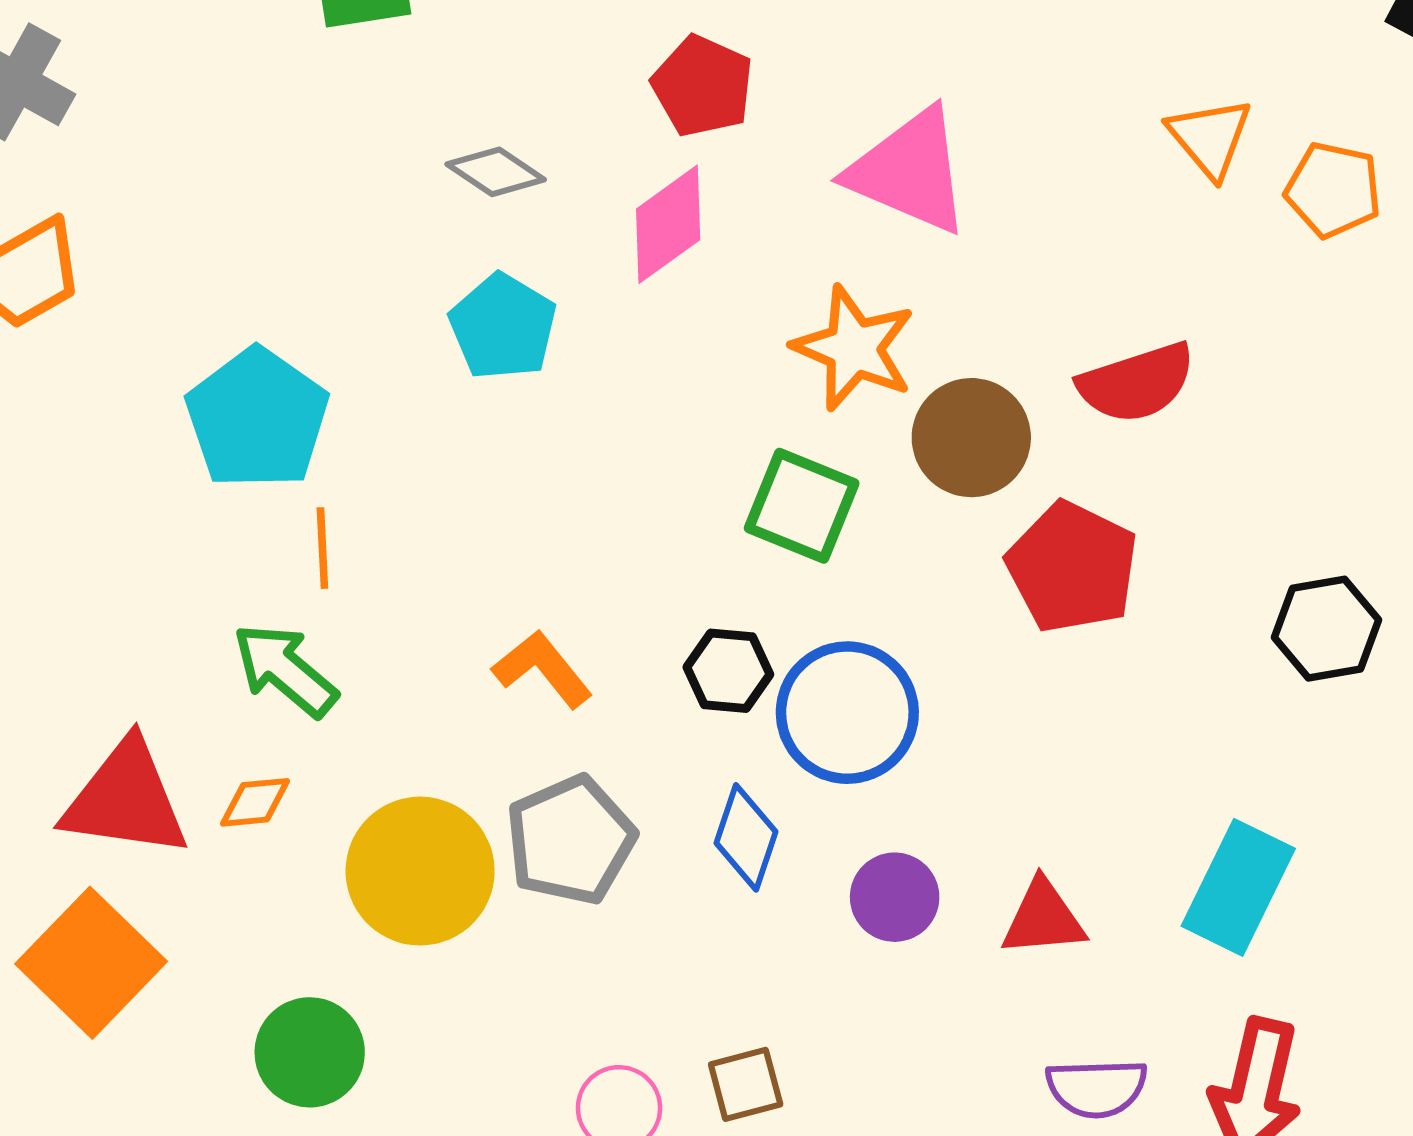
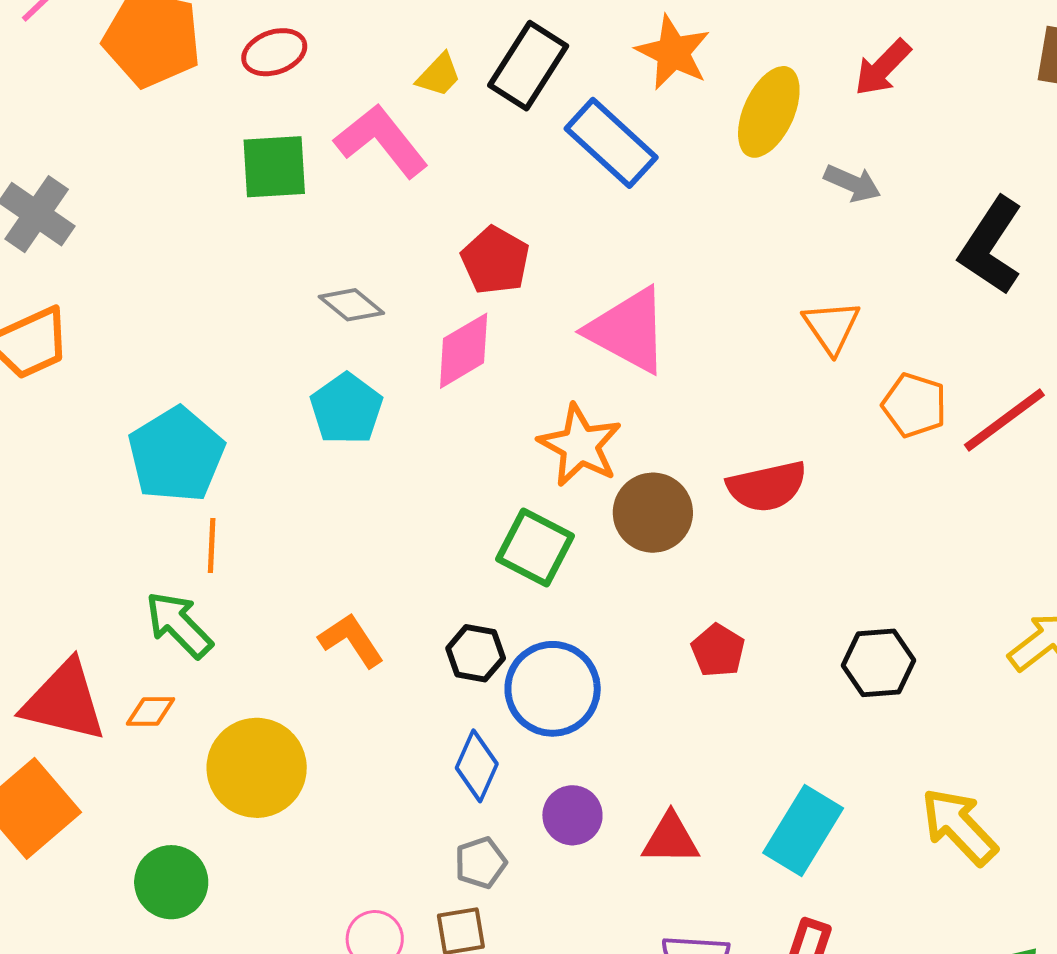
orange pentagon: (1333, 190) -> (914, 405), moved
red pentagon: (1072, 567) -> (718, 650), moved, size x0.6
gray pentagon: (570, 840) -> (481, 863), moved, size x0.6

